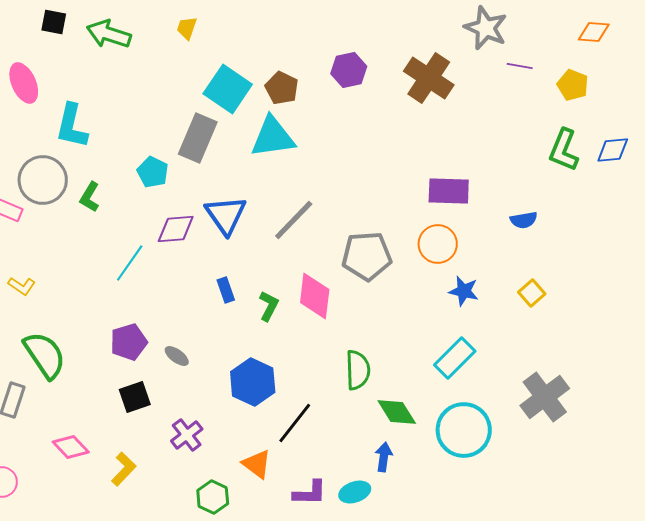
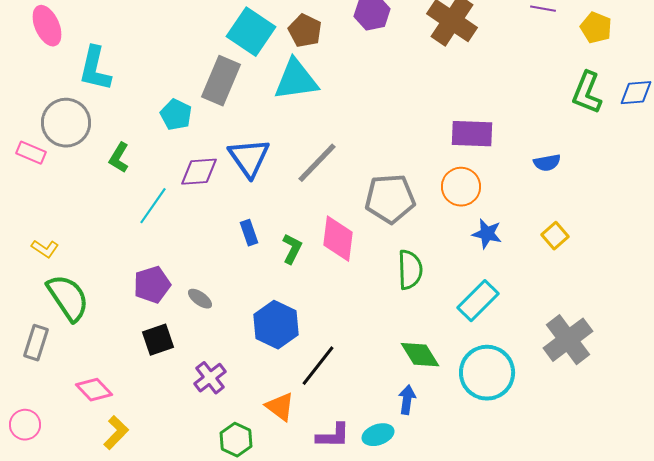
green L-shape: (90, 197) -> (119, 158), moved
yellow L-shape: (22, 286) -> (45, 249), moved
green semicircle: (358, 370) -> (410, 270), moved
yellow L-shape: (124, 469) -> (116, 433), moved

